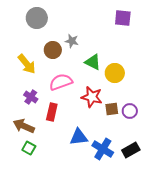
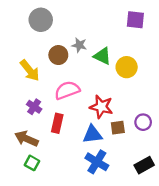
green triangle: (93, 62) -> (102, 56), moved
yellow circle: (115, 73) -> (127, 67), moved
brown square: (112, 109) -> (118, 128), moved
blue triangle: (79, 137) -> (92, 134), moved
blue cross: (103, 149) -> (97, 162), moved

